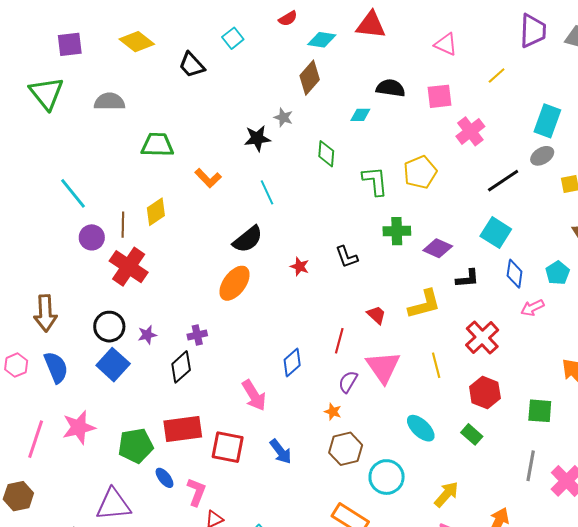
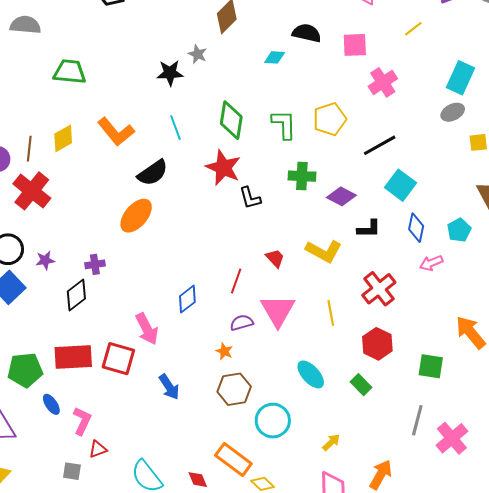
green diamond: (326, 154) -> (231, 120), moved, size x1.4
orange L-shape: (208, 178) -> (116, 132), moved, size x1.4
black line: (503, 181) -> (380, 145), moved
red star: (300, 267) -> (223, 168), moved, size x1.8
yellow L-shape: (424, 304) -> (324, 251), turned 39
purple semicircle: (348, 382) -> (242, 323), turned 40
red square: (228, 447) -> (118, 359), moved
yellow arrow: (446, 494) -> (331, 442), size x0.7

